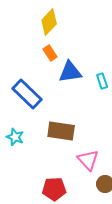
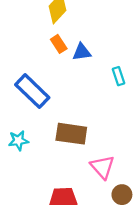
blue triangle: (70, 72) -> (82, 52), moved, size x0.7
cyan star: (15, 137) -> (18, 141), turned -30

